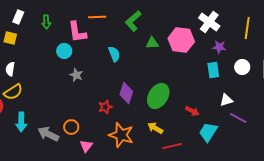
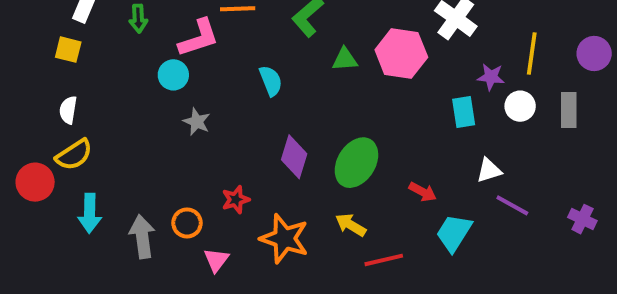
yellow line: (247, 28) -> (532, 54), moved
pink L-shape: (77, 32) -> (199, 38), turned -100
purple star: (219, 47) -> (491, 77), moved
red star: (105, 107) -> (236, 200), moved
gray arrow: (48, 134) -> (142, 237), turned 55

